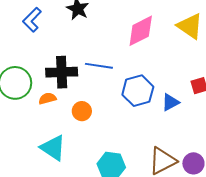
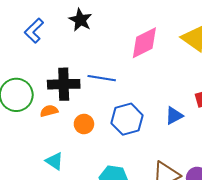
blue hexagon: (138, 91) -> (127, 119), moved
cyan triangle: (53, 148) -> (54, 161), size x0.7

